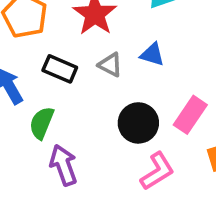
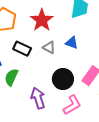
purple arrow: (63, 165) -> (38, 98), moved

